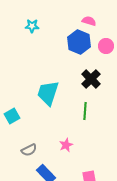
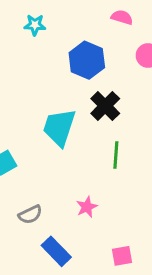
blue hexagon: (79, 42) -> (87, 60), moved
black cross: (91, 79) -> (105, 106), moved

